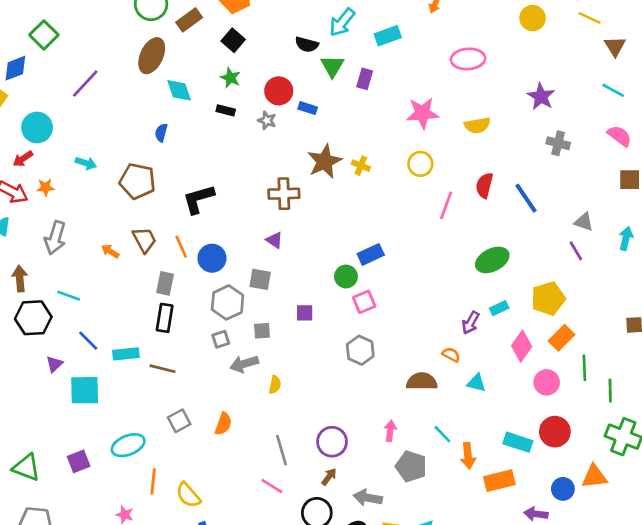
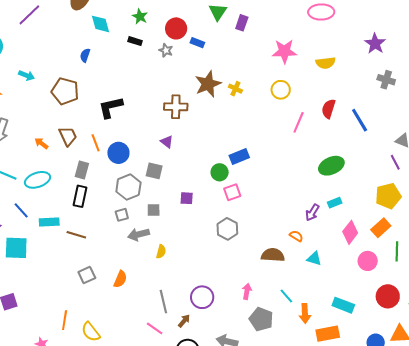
yellow pentagon: (548, 299) -> (388, 196), moved
red circle: (555, 432) -> (388, 296), moved
cyan ellipse: (128, 445) -> (38, 180), moved
brown arrow: (329, 477) -> (184, 321), moved

